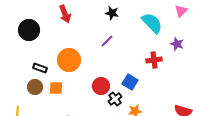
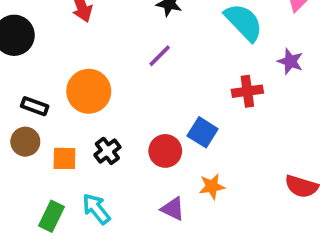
red circle: (101, 86) -> (165, 151), moved
orange square: (56, 88) -> (64, 158), moved
black cross: (115, 99) -> (107, 151), moved

